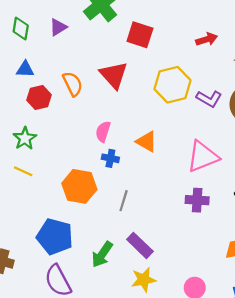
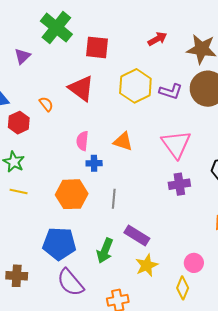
orange semicircle: (73, 84) -> (46, 104), size x0.7
pink triangle: (203, 157) -> (176, 144), turned -32

